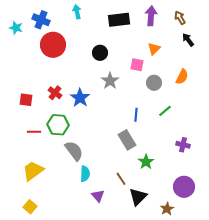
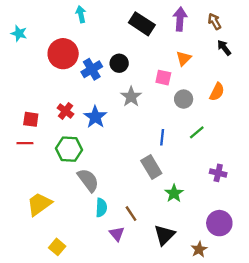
cyan arrow: (77, 12) -> (81, 14), moved
blue cross: (41, 20) -> (92, 69), moved, turned 36
black rectangle: (119, 20) -> (142, 24), turned 40
red line: (34, 132) -> (25, 143), moved
brown line: (121, 179) -> (131, 214), moved
yellow square: (30, 207) -> (57, 247), moved

